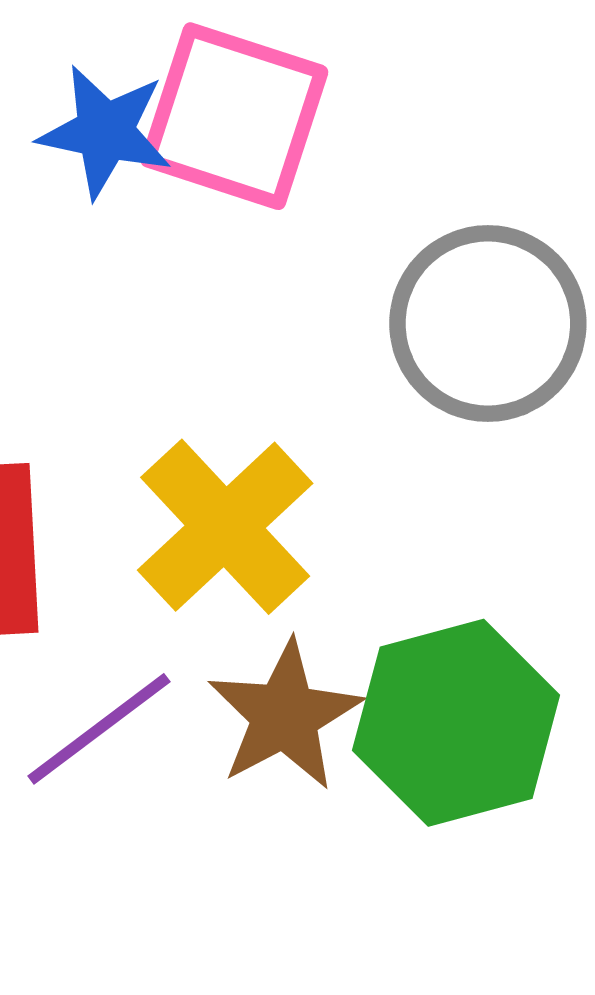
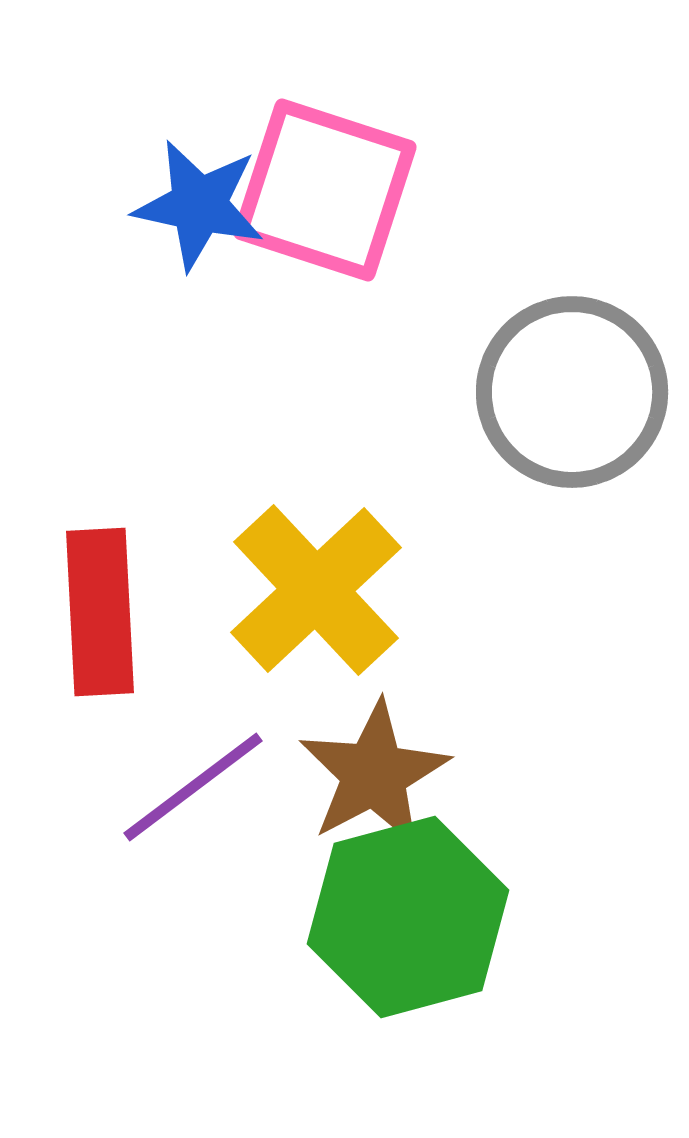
green hexagon: (456, 723) -> (408, 917), moved

